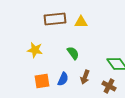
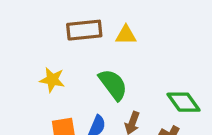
green semicircle: (73, 53) -> (113, 85), size x1.5

